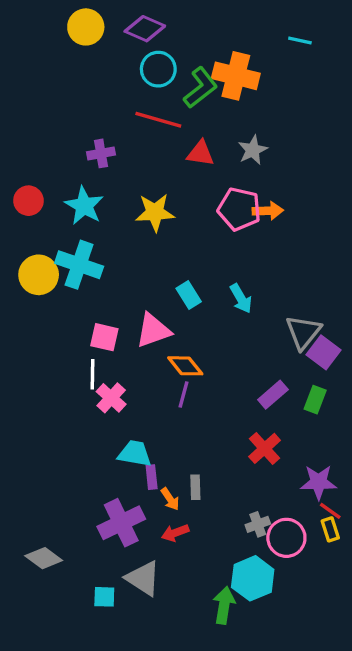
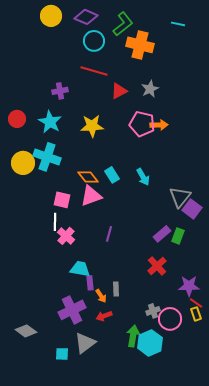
green L-shape: (200, 88) -> (123, 24), moved
red triangle: (200, 153) -> (119, 91), turned -36
orange diamond: (185, 366) -> (88, 177), moved
green rectangle: (315, 400) -> (178, 236), moved
gray triangle: (143, 578) -> (85, 343), turned 50
green arrow: (224, 605) -> (133, 336), moved

